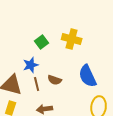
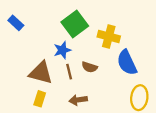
yellow cross: (72, 39) -> (109, 36), moved
green square: (42, 42) -> (75, 24), size x1.6

